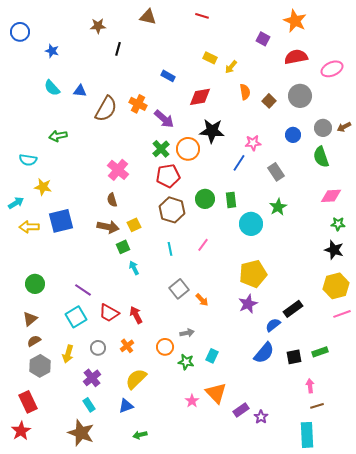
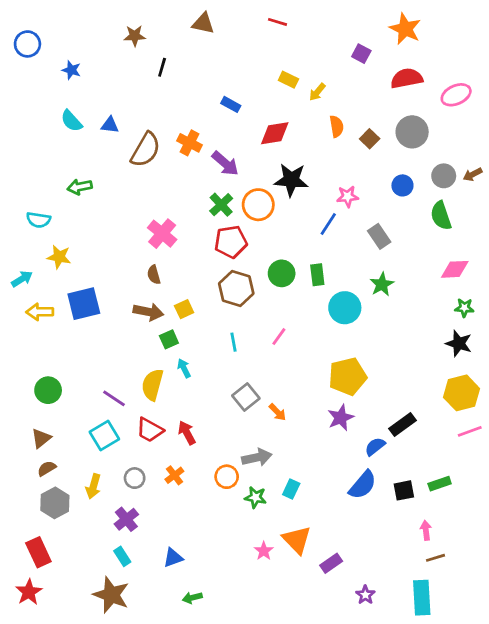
gray arrow: (187, 333) -> (257, 457), size x1.5
yellow semicircle: (136, 379) -> (152, 385), moved, turned -30
purple star: (261, 417) -> (365, 595), moved

